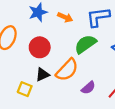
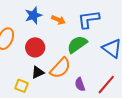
purple semicircle: (88, 88) -> (80, 84), turned 112

